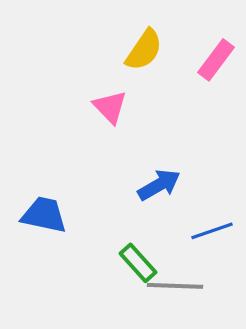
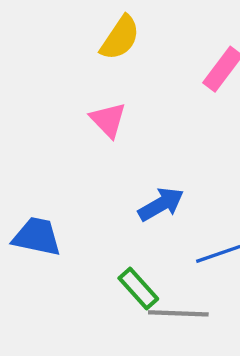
yellow semicircle: (144, 50) -> (120, 38), moved

